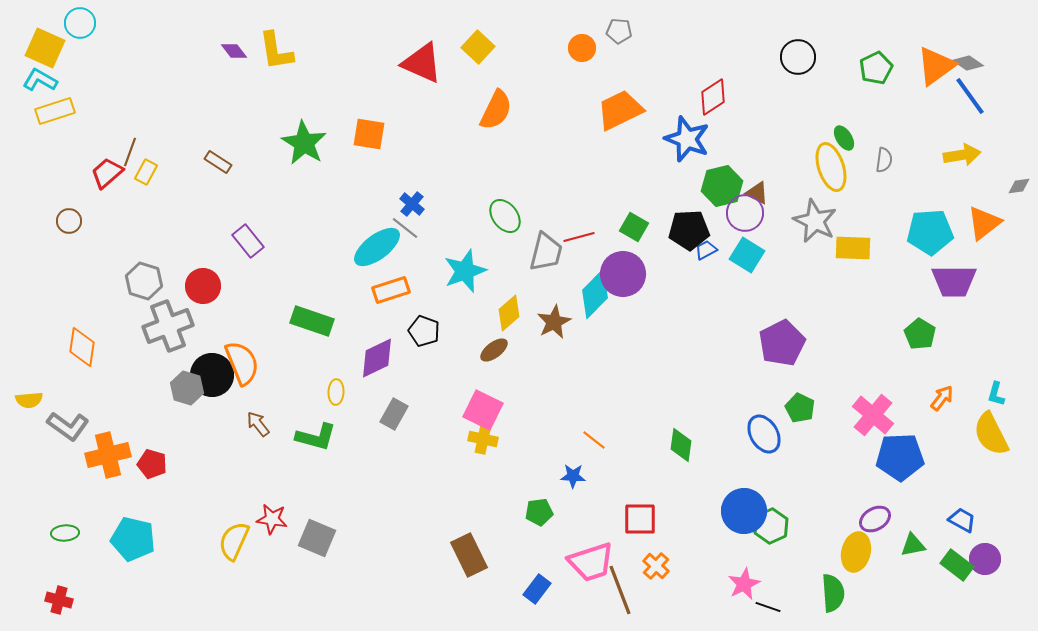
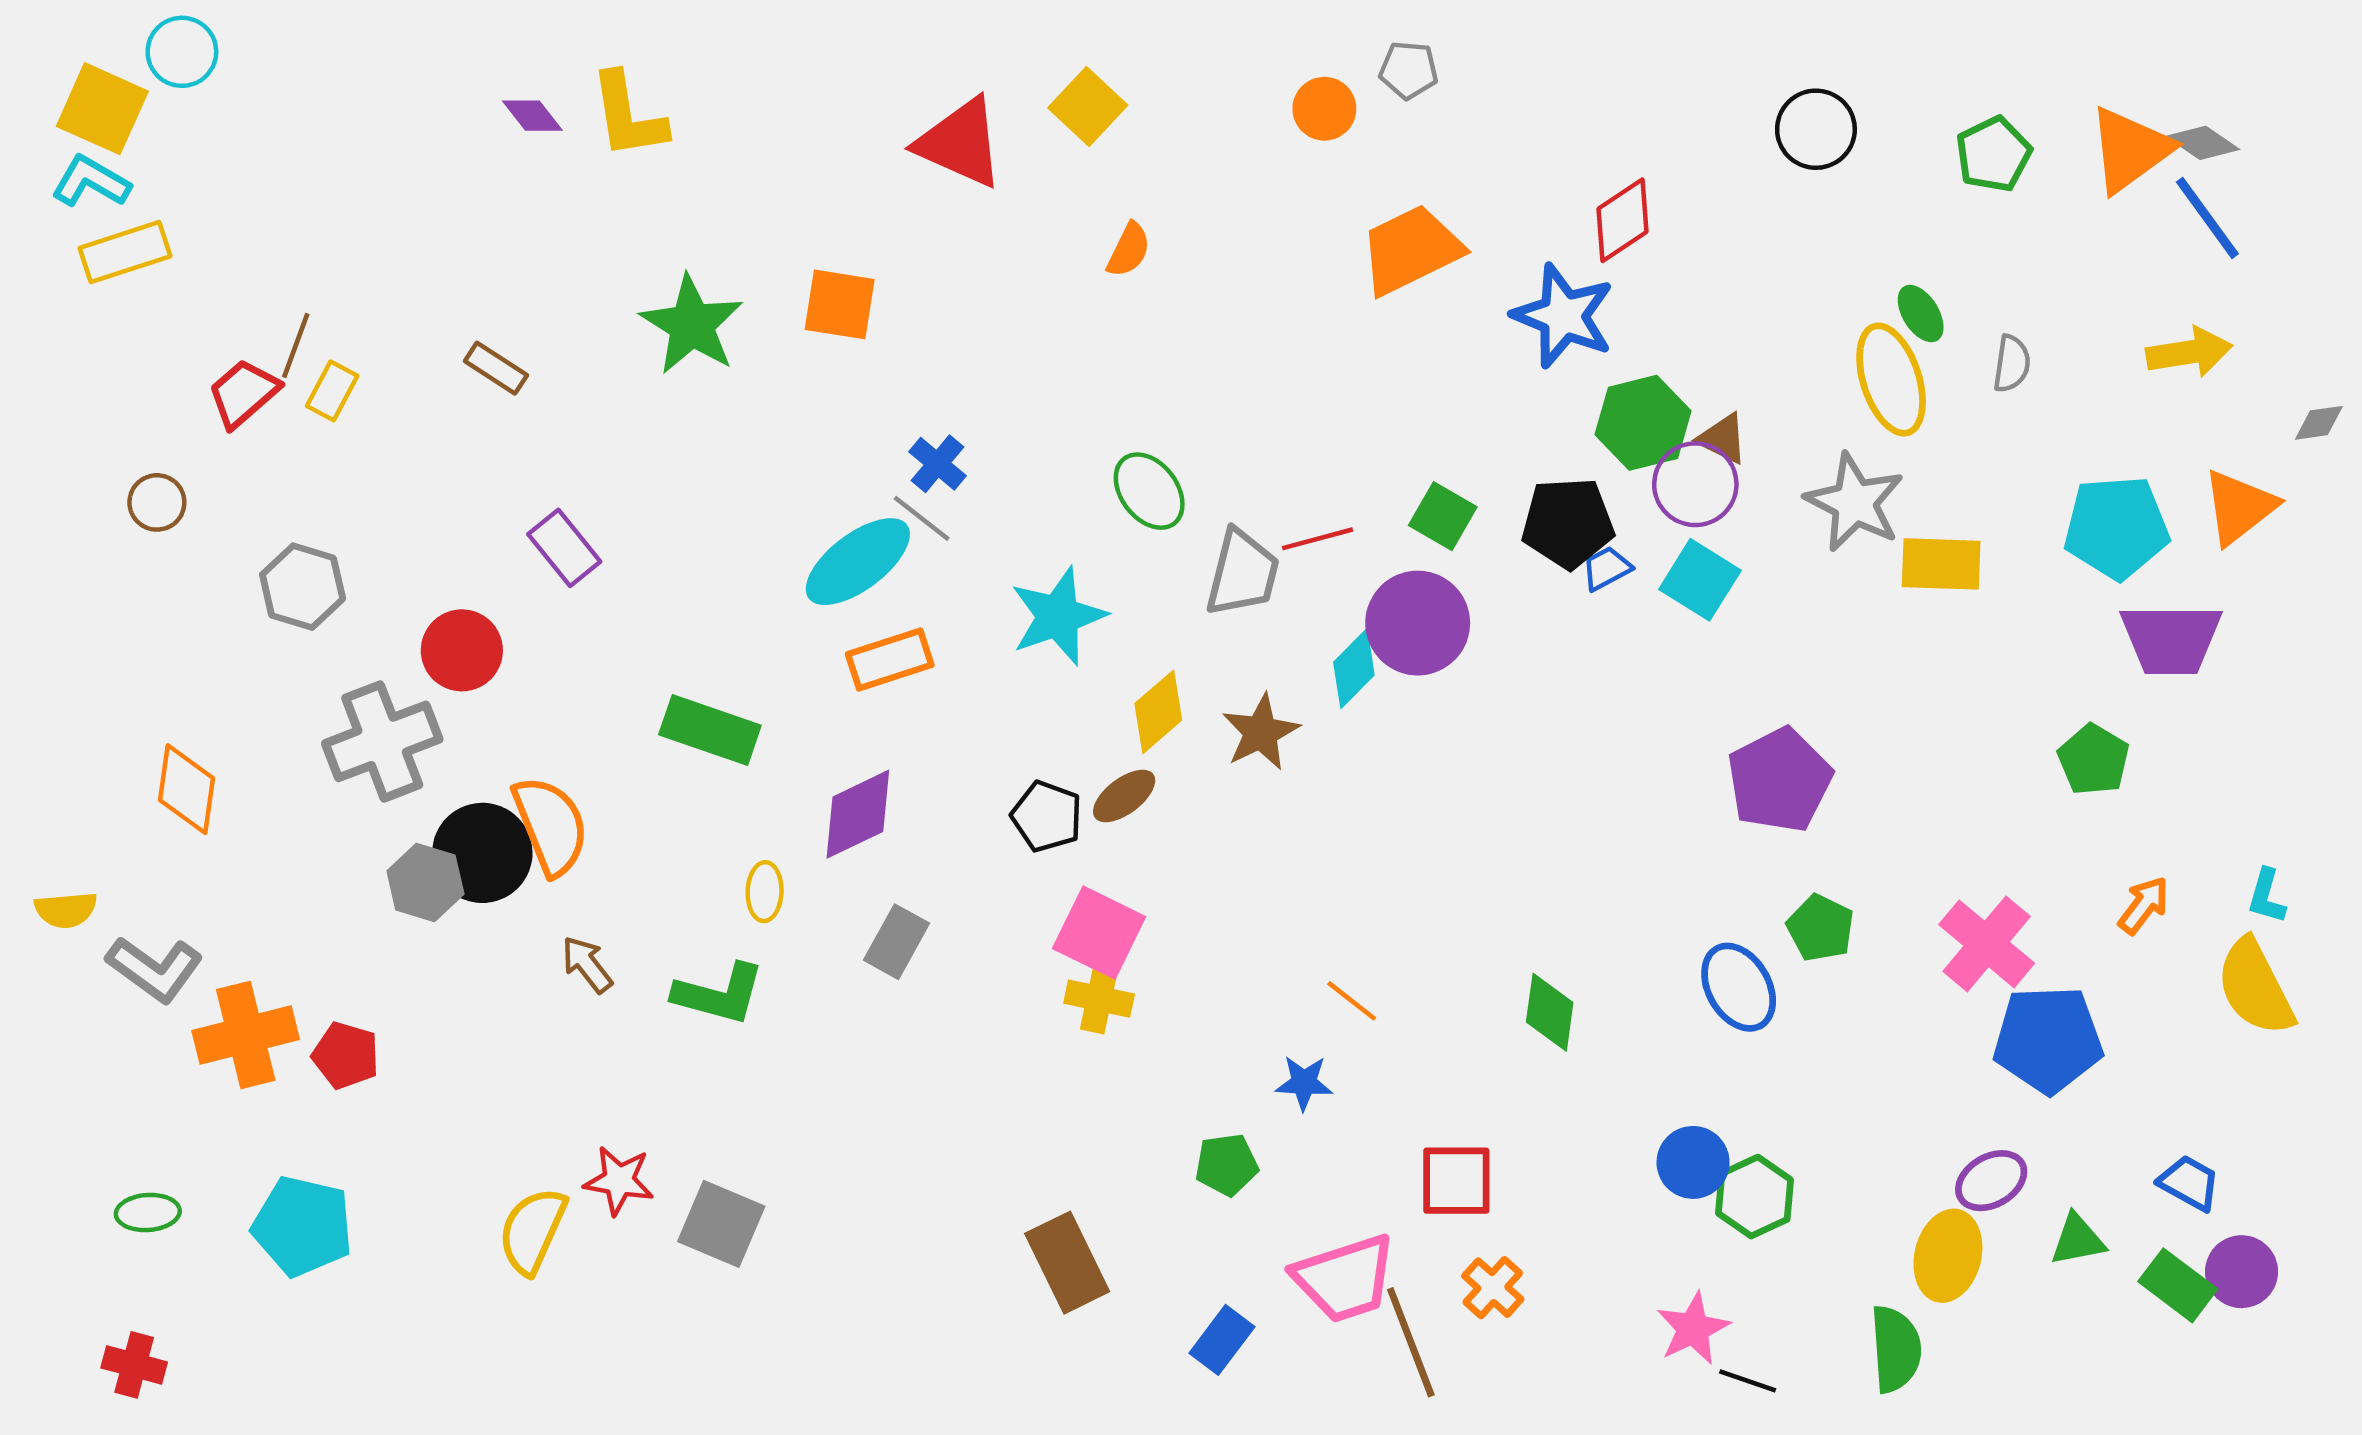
orange semicircle: (496, 110) -> (1129, 250), size x0.6
gray hexagon: (144, 281) -> (303, 587), moved
cyan diamond: (595, 294) -> (1354, 669), size x0.7
black pentagon: (424, 331) -> (1047, 816), moved
blue circle: (744, 511) -> (1693, 1162), size x0.7

